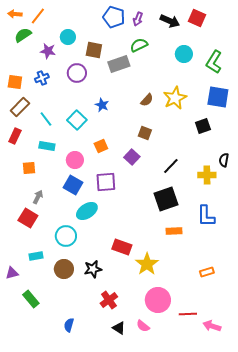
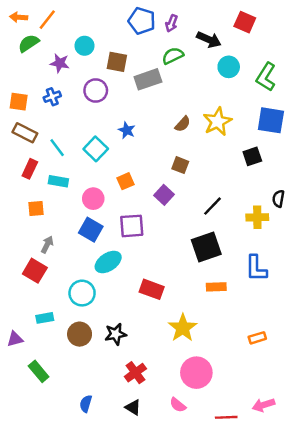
black arrow: (170, 21) -> (209, 40), moved
brown rectangle: (20, 107) -> (25, 133), turned 72
red rectangle: (15, 136) -> (30, 169), moved
red rectangle: (122, 247) -> (152, 289), moved
red line: (188, 314) -> (226, 417), moved
pink arrow: (212, 326) -> (263, 405), turned -36
black triangle: (119, 328) -> (133, 407), moved

